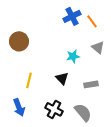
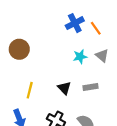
cyan star: (73, 56) -> (80, 57), moved
gray rectangle: (91, 84) -> (90, 87), moved

